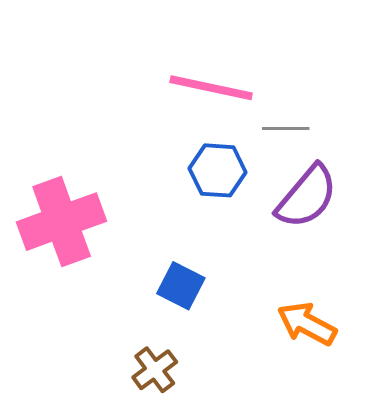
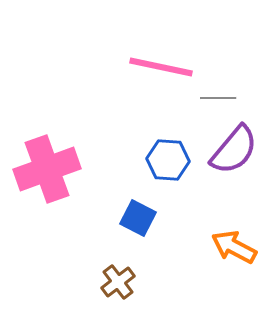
blue hexagon: (218, 170) -> (168, 160), moved

